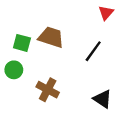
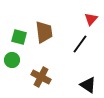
red triangle: (106, 13) -> (91, 19), moved
brown trapezoid: (51, 37) -> (44, 32), turned 65

